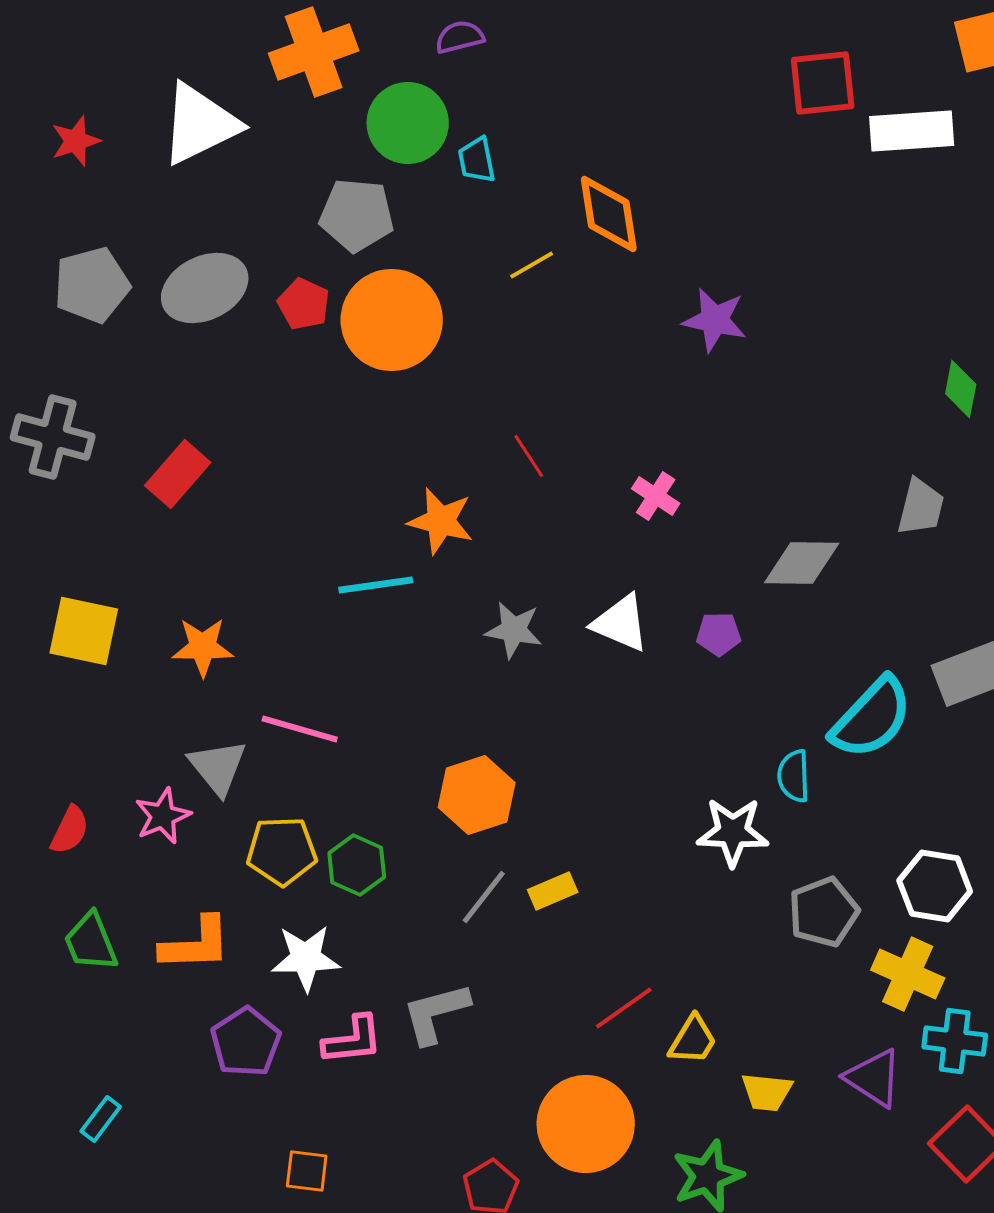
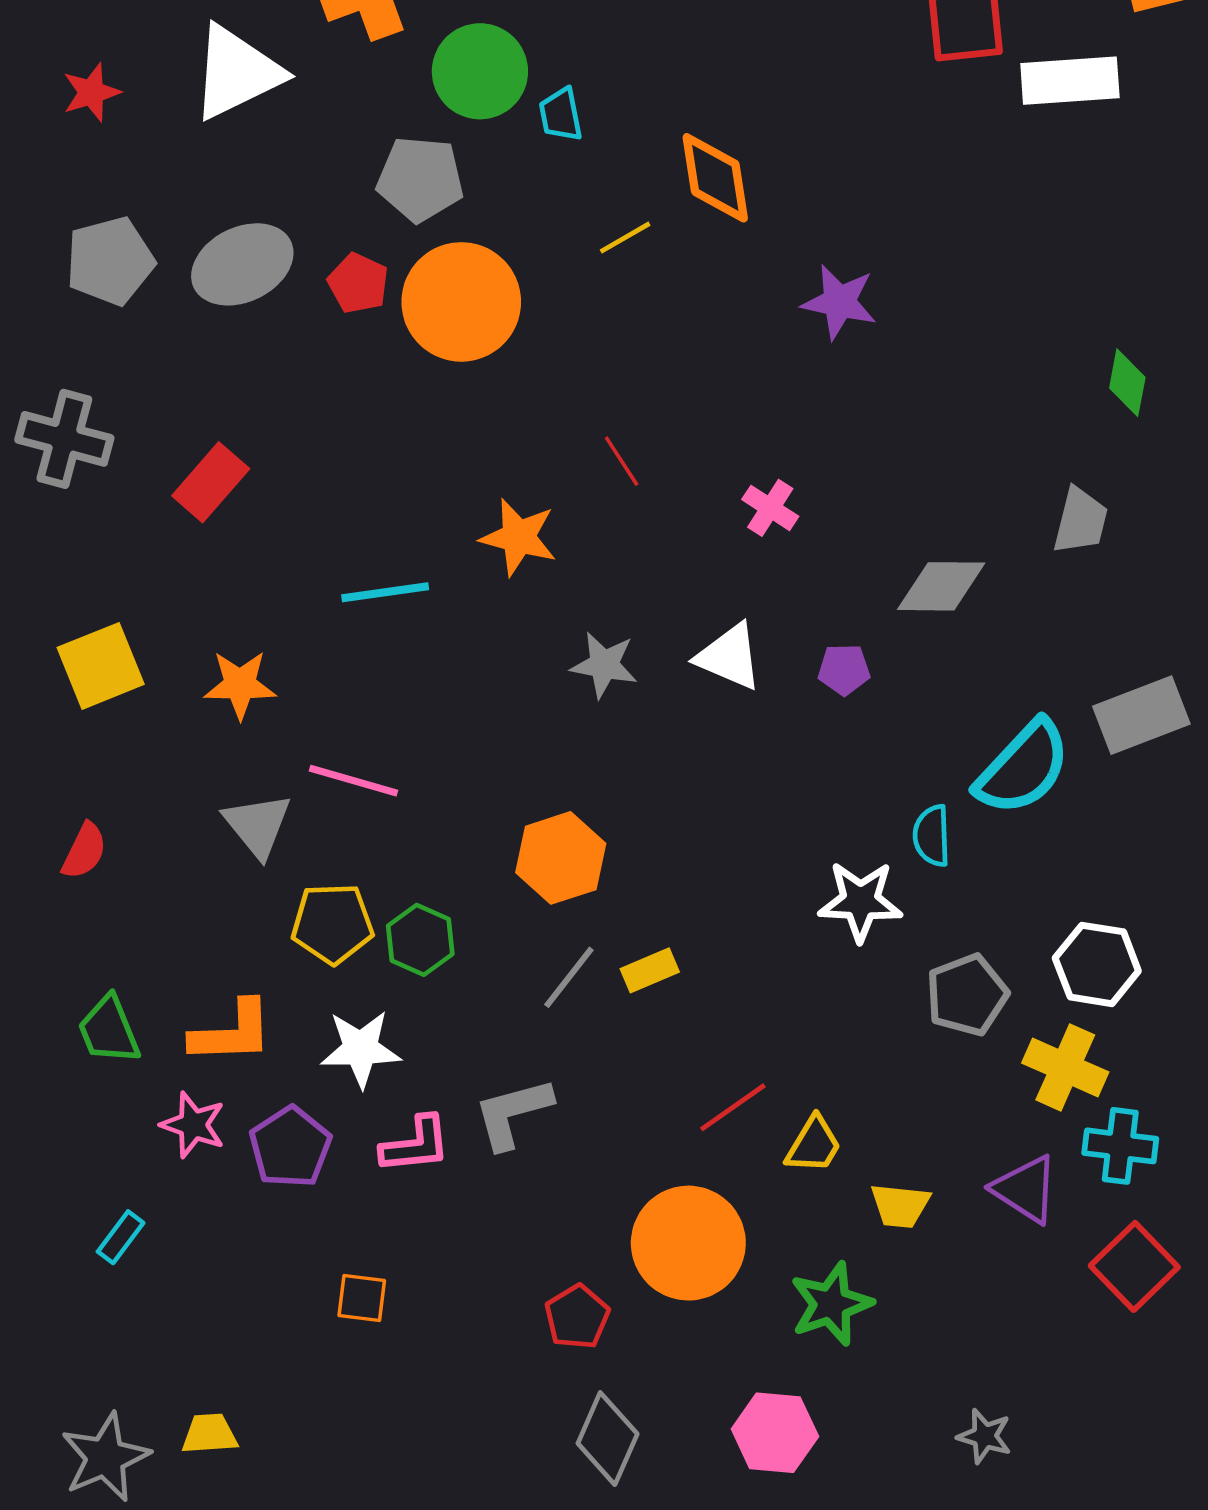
cyan line: (376, 585) -> (385, 592), moved
yellow square: (84, 631) -> (101, 666), turned -34
pink star: (163, 816) -> (193, 1125), moved, turned -30
red semicircle: (70, 830) -> (84, 851), moved

